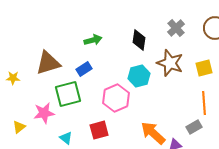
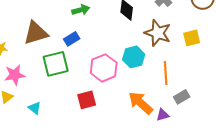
cyan hexagon: (139, 76) -> (134, 57), moved
orange line: (204, 103) -> (166, 73), moved
pink star: (44, 113) -> (15, 75), moved
cyan triangle: (66, 138) -> (35, 108), moved

